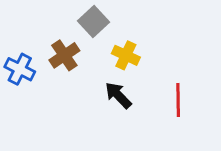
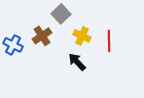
red line: (178, 100) -> (109, 41), moved

